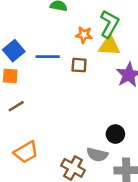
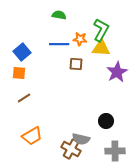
blue line: (48, 57) -> (59, 44), moved
gray semicircle: (97, 155) -> (81, 139), moved

